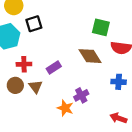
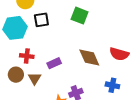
green square: (101, 27) -> (80, 16), moved

